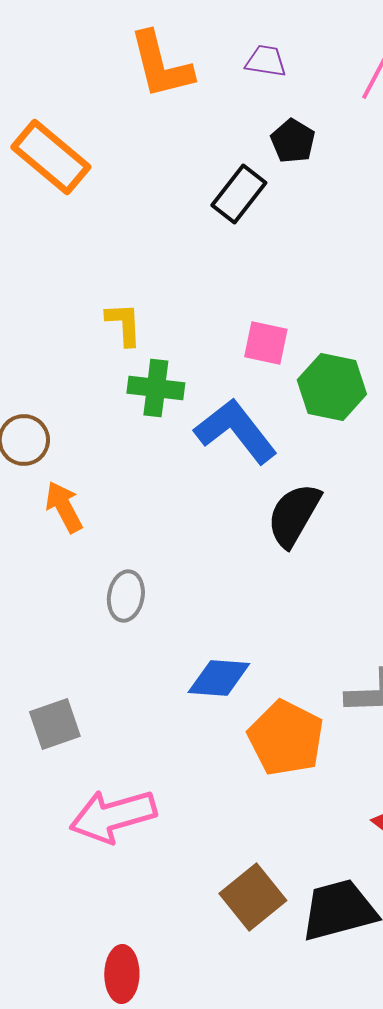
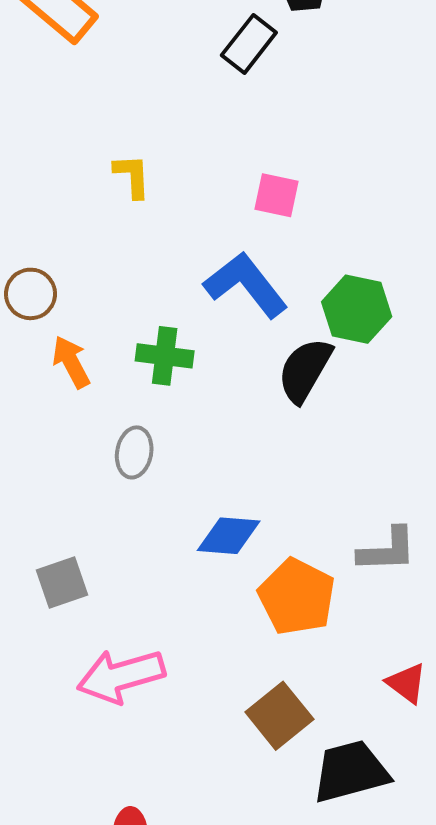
green hexagon: (332, 387) -> (357, 309), moved
green cross: (156, 388) -> (165, 356), moved
brown square: (253, 897) -> (279, 716), moved

